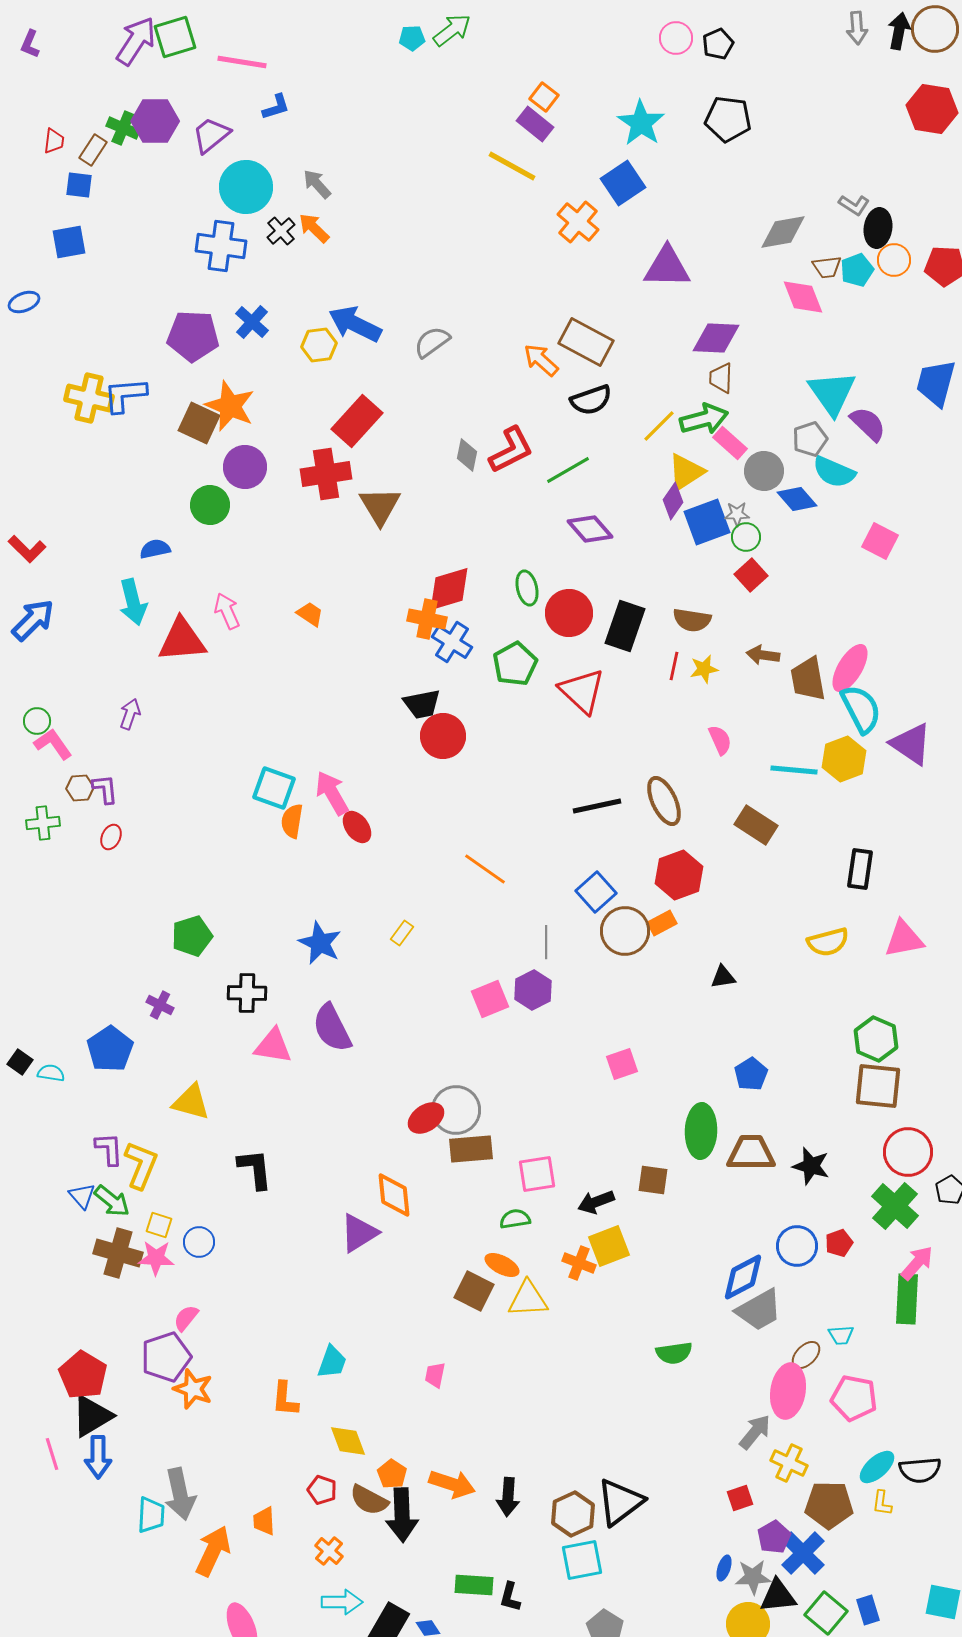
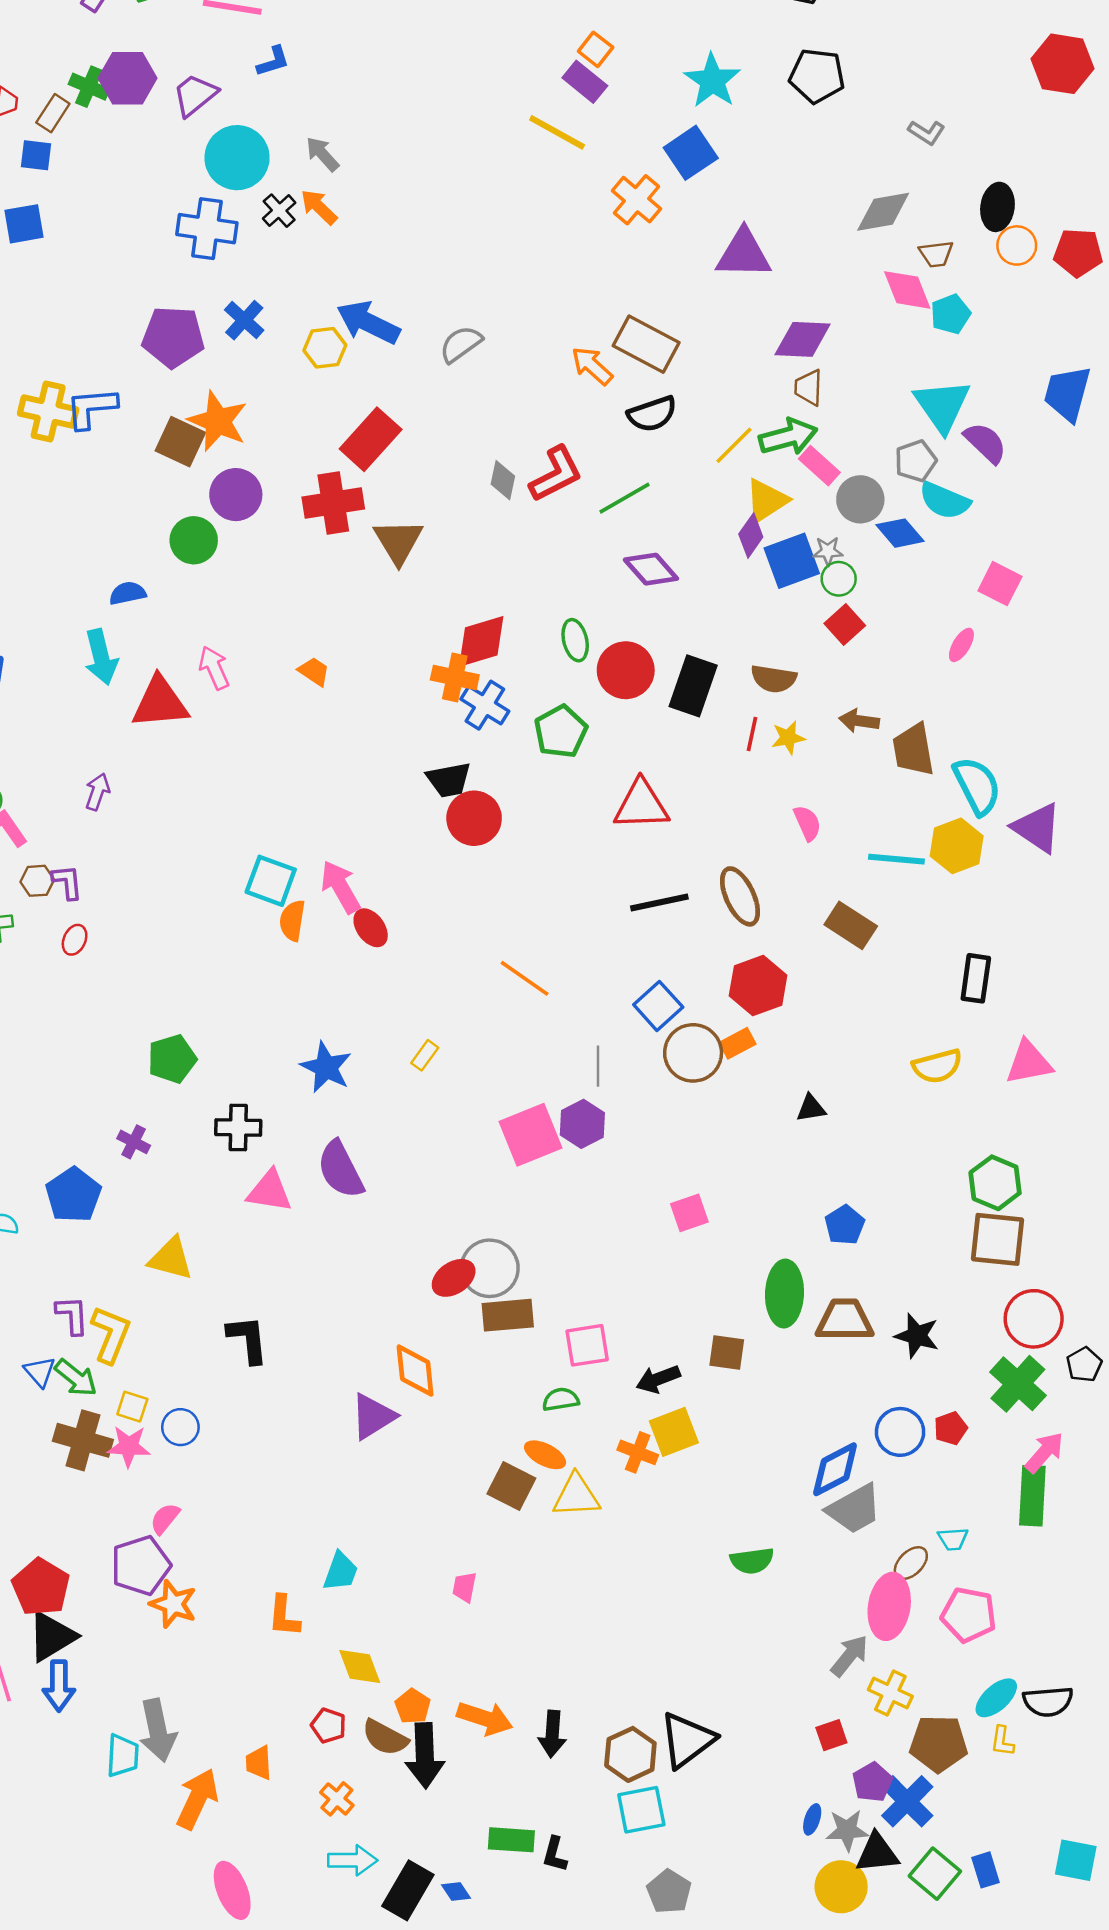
gray L-shape: (854, 205) -> (927, 132), moved
cyan pentagon: (857, 270) -> (951, 314), moved
pink ellipse: (850, 668) -> (961, 645), moved, size x0.6
red triangle: (582, 691) -> (641, 805), moved, turned -45
pink square: (490, 999) -> (531, 1135), size x1.4

